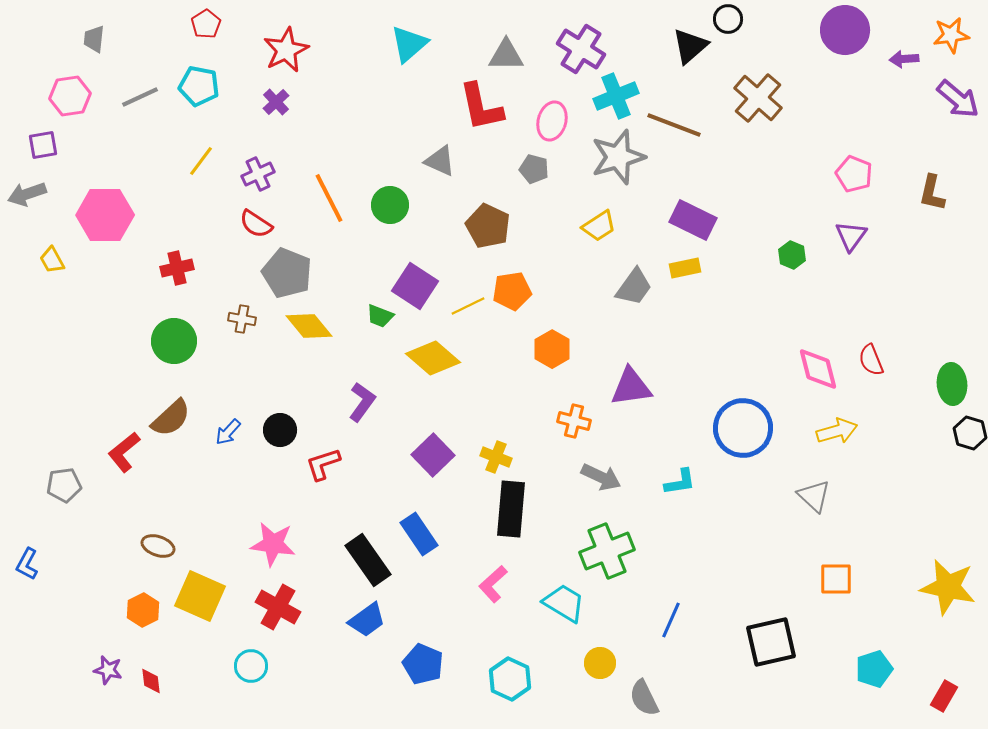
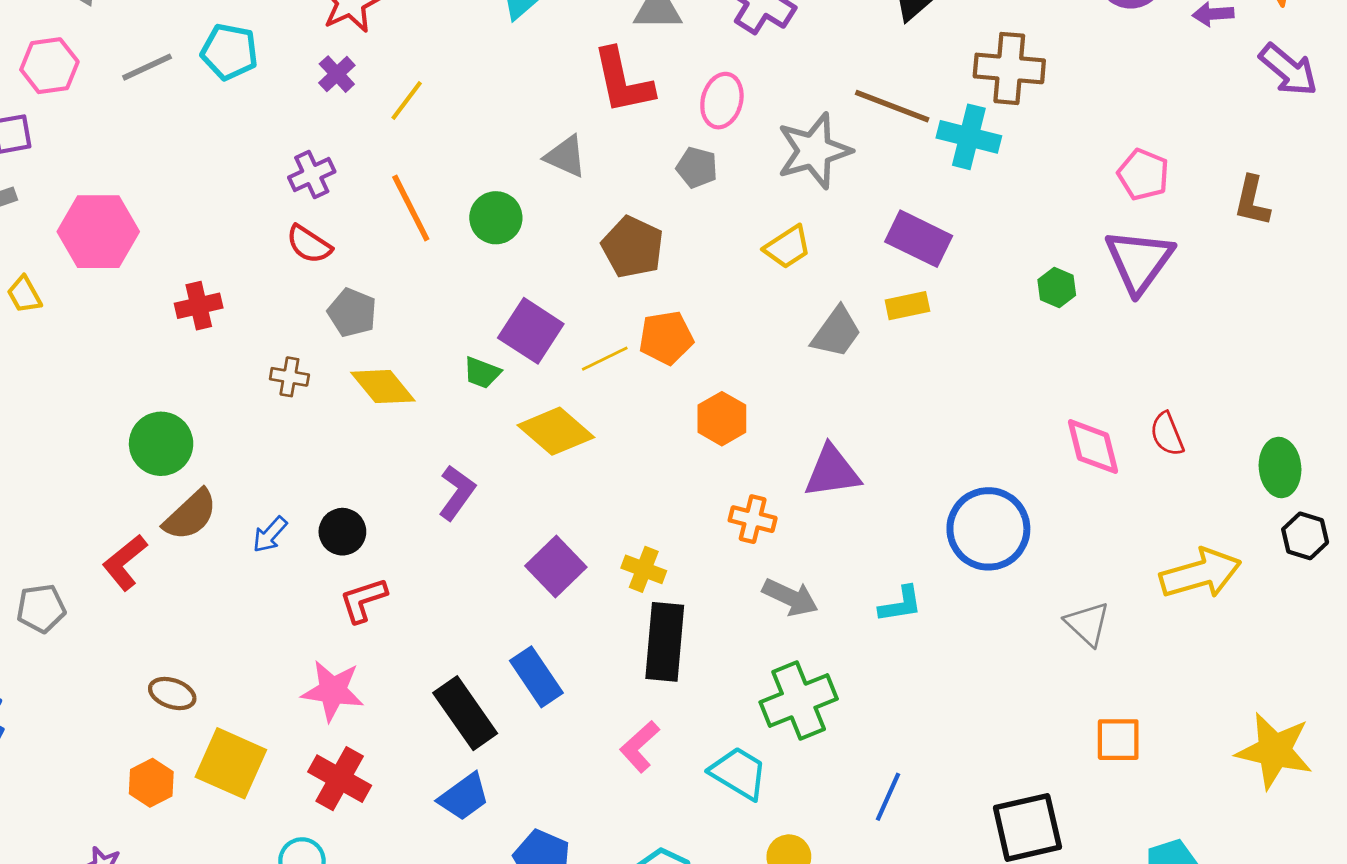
cyan cross: (616, 96) -> (969, 137), moved, turned 36
brown cross: (758, 98) -> (1009, 68), turned -36
yellow line: (201, 161) -> (407, 101), moved
purple triangle: (851, 236) -> (1139, 261), size x1.6
gray pentagon: (287, 273) -> (352, 313), size x0.7
green circle: (174, 341) -> (161, 444), moved
yellow arrow: (837, 431) -> (1200, 574), moved, size x1.4
red L-shape: (323, 464) -> (363, 600), moved

